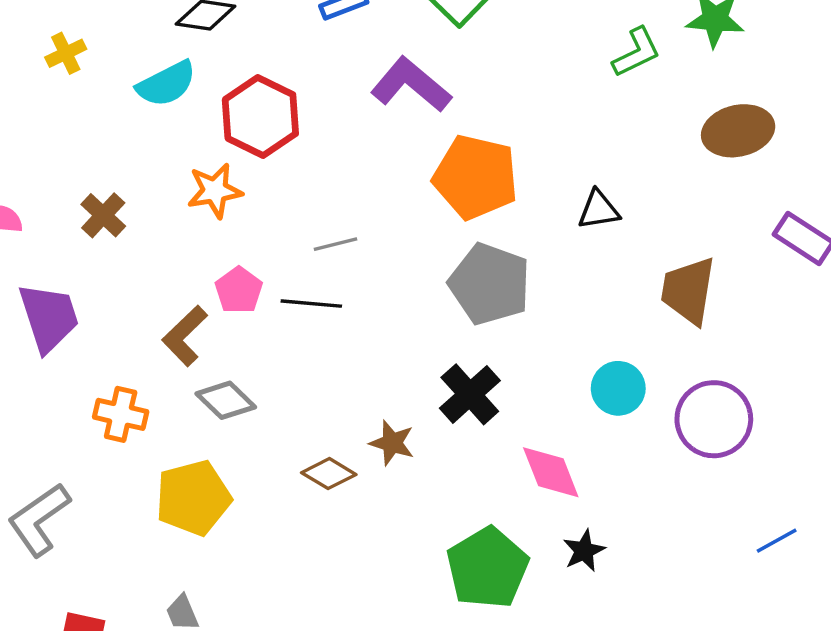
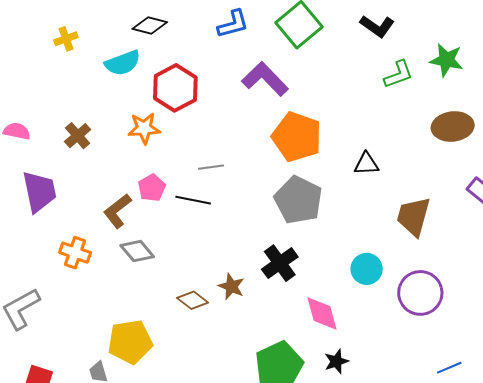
yellow pentagon: (193, 498) -> (130, 342), moved

